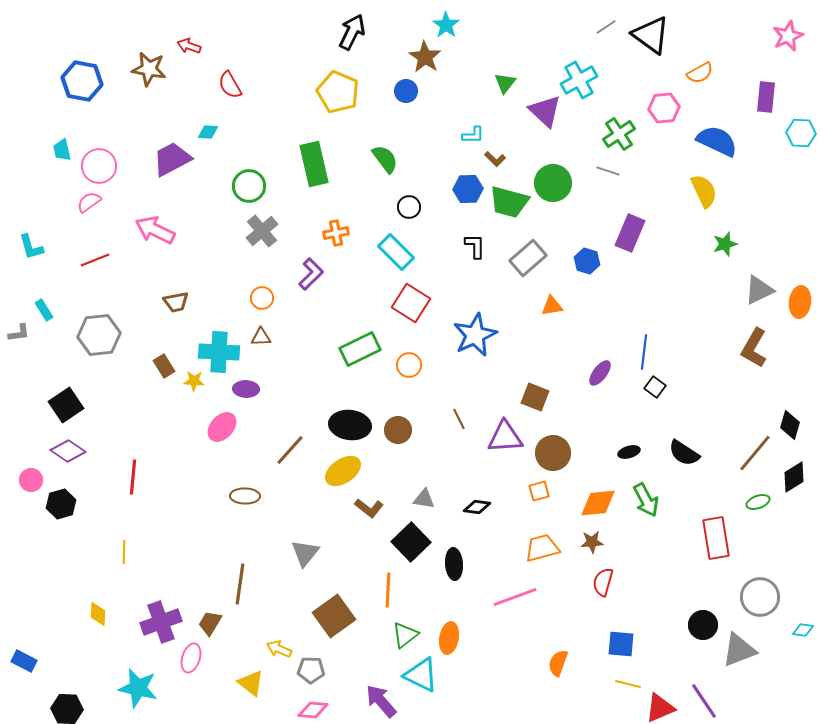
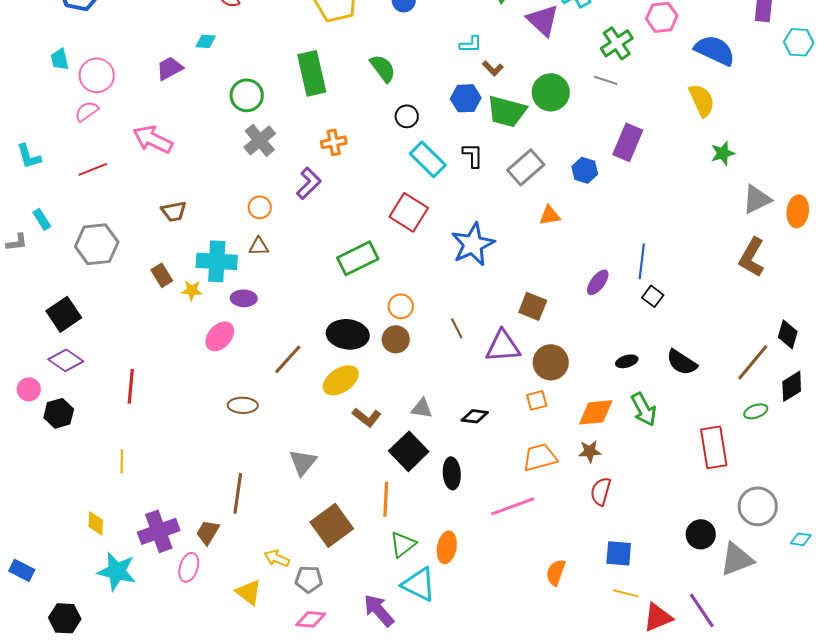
purple trapezoid: (172, 159) -> (170, 68), size x0.7
cyan rectangle: (396, 252) -> (428, 159), moved
orange circle: (409, 365) -> (401, 306), moved
cyan star: (138, 688) -> (117, 571), moved

